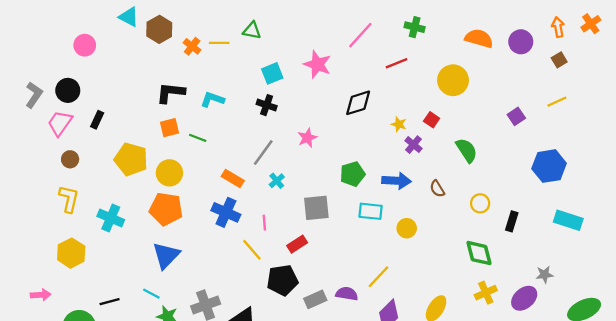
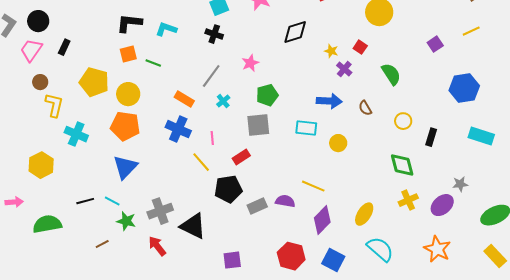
green pentagon: (352, 174) -> (267, 95), moved
yellow L-shape: (69, 199) -> (54, 105), moved
yellow line: (378, 277) -> (313, 186), turned 70
black line: (110, 302) -> (85, 201), moved

